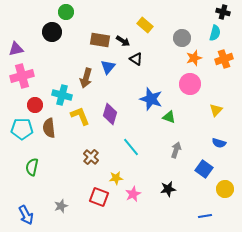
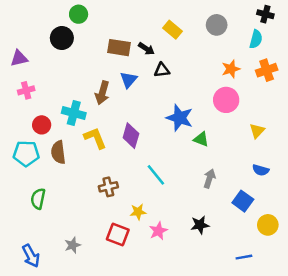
gray circle: (182, 38) -> (217, 25), moved
black triangle: (136, 59) -> (162, 70), turned -40
pink cross: (22, 76) -> (26, 90), size x0.6
brown cross: (91, 157) -> (108, 187), turned 35

